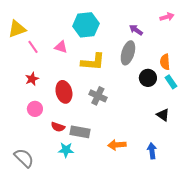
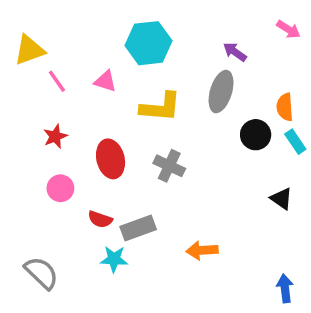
pink arrow: (167, 17) -> (288, 29), turned 48
gray rectangle: (80, 132) -> (138, 228), turned -30
blue arrow: (152, 151) -> (285, 288), moved

